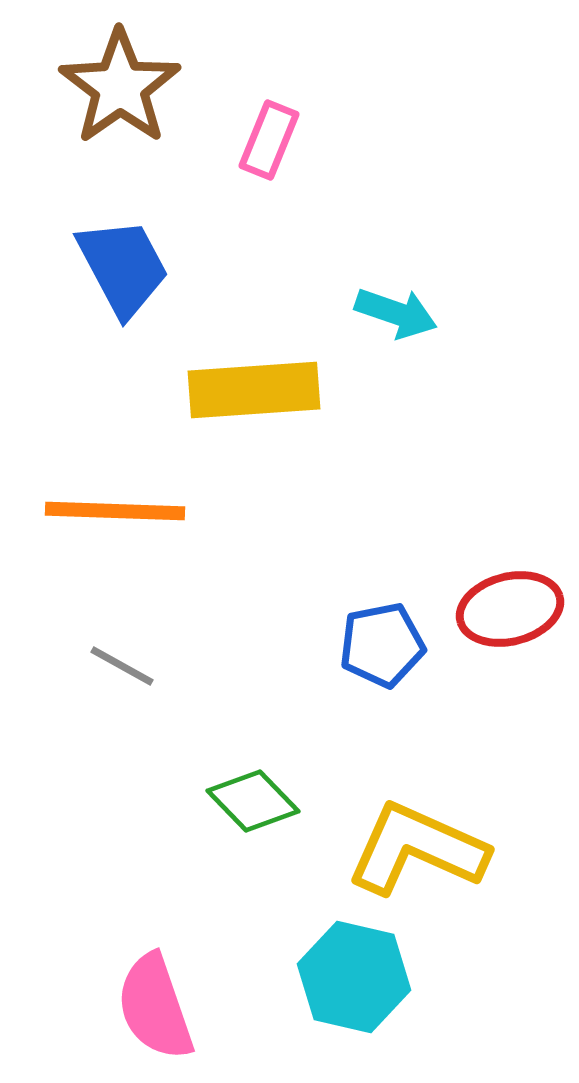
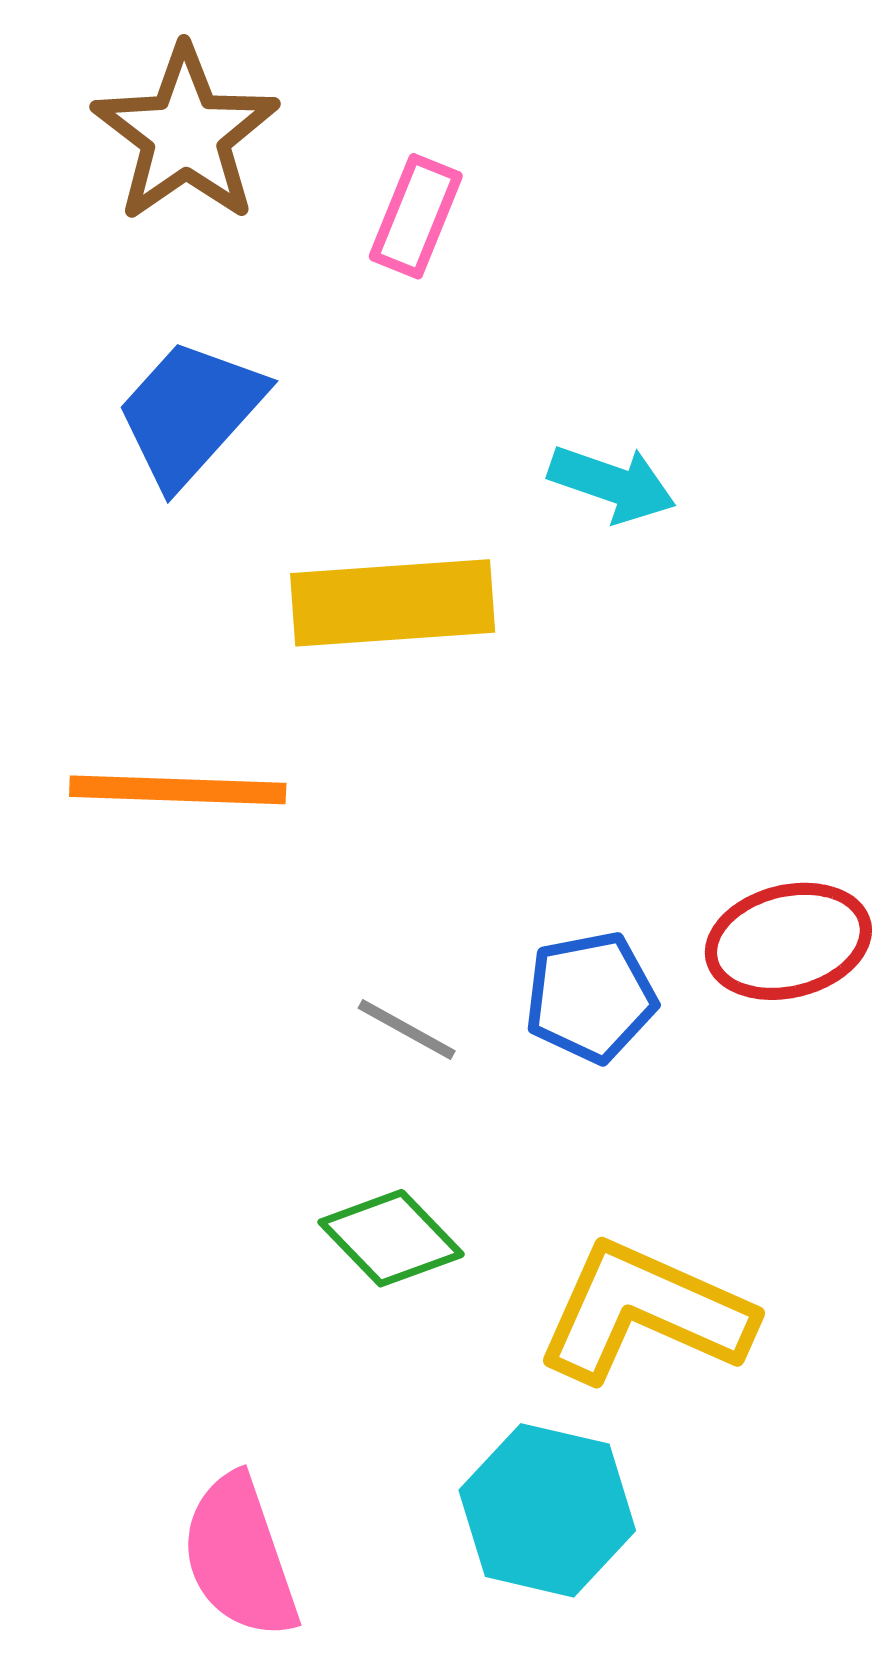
blue trapezoid: (123, 267) -> (190, 413), turned -110
gray line: (122, 666) -> (407, 1029), moved

